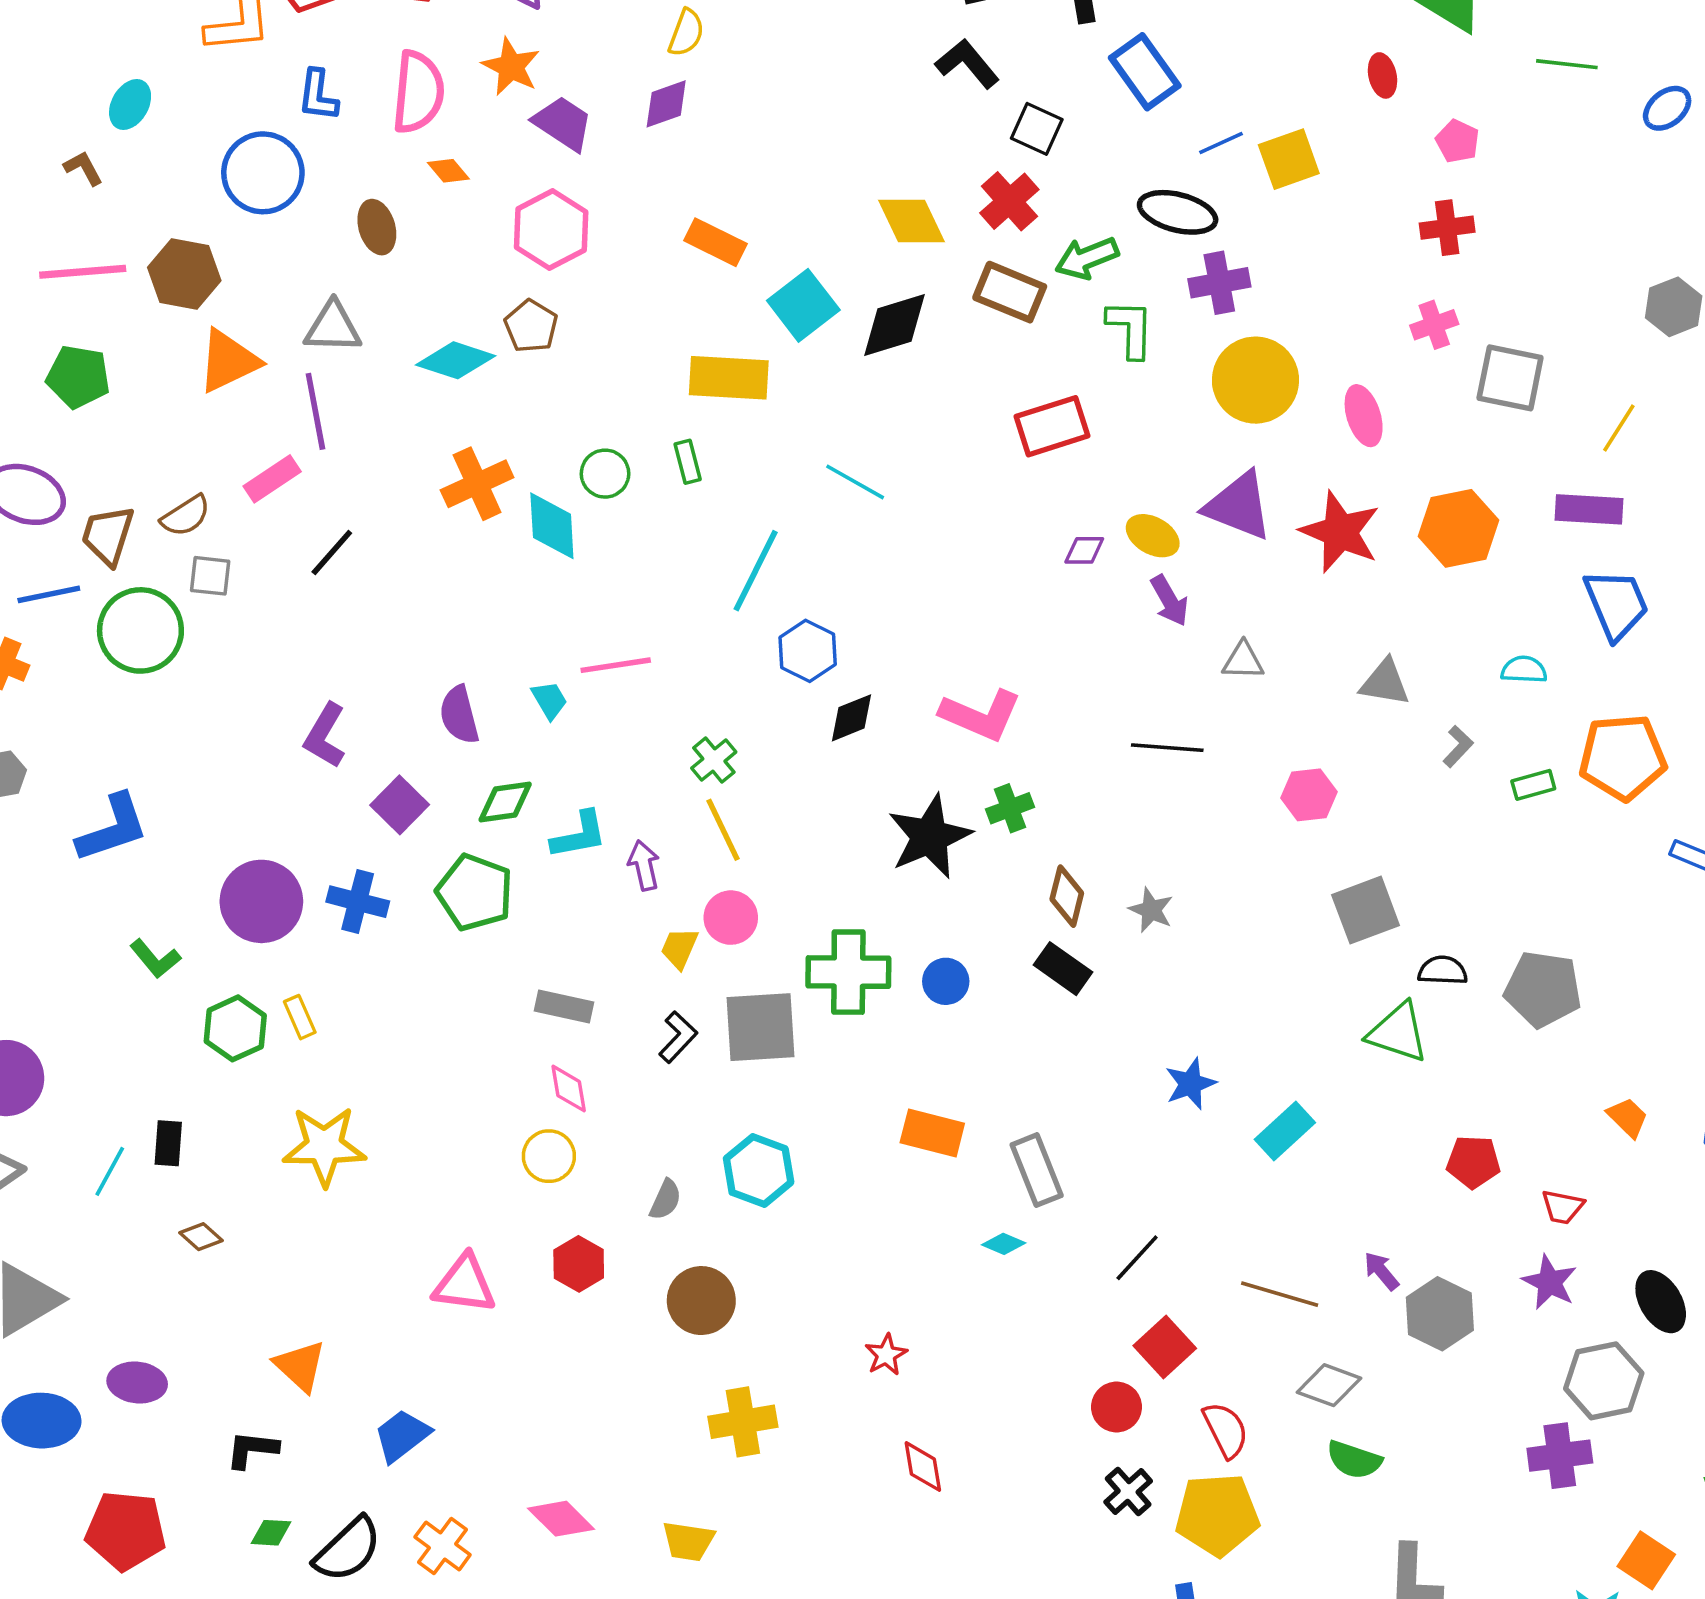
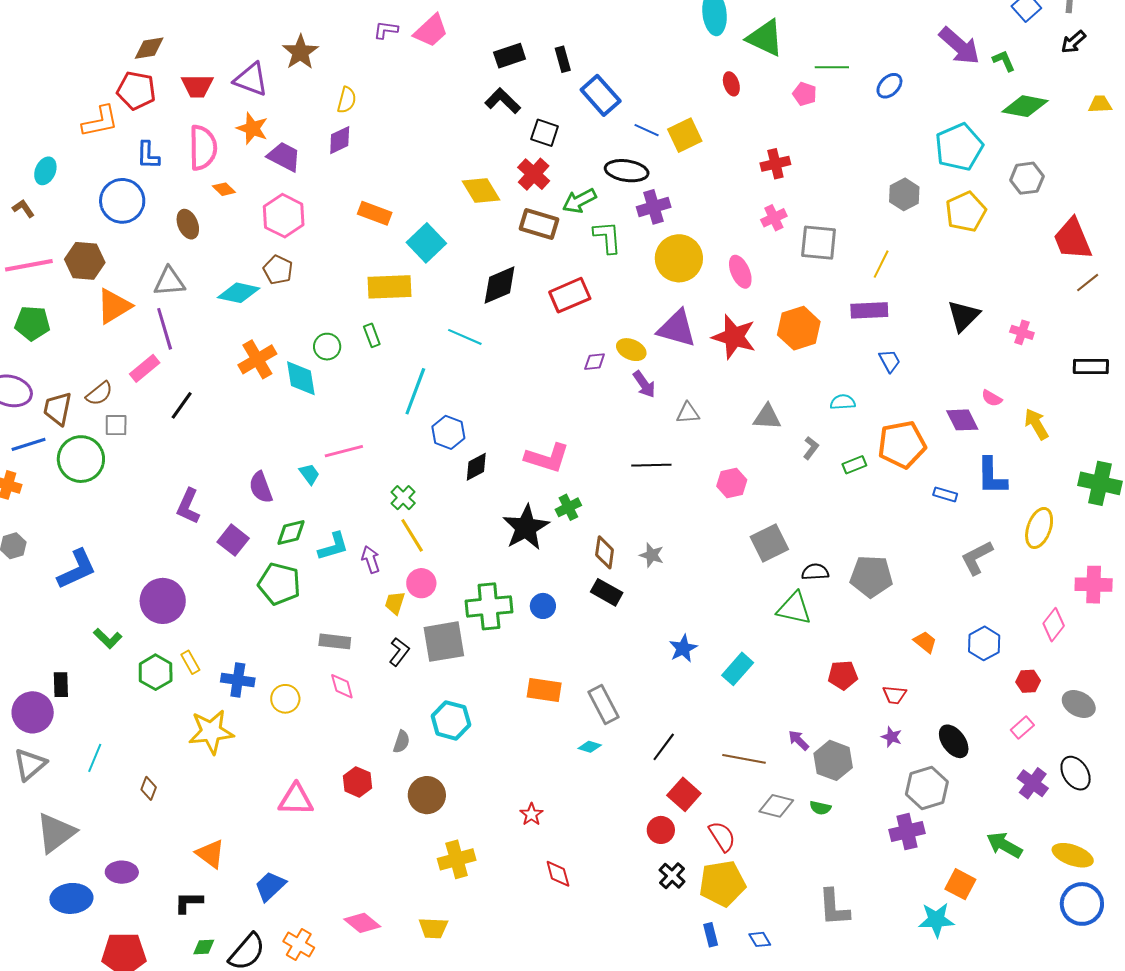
pink pentagon: (1457, 141) -> (805, 94), moved
blue line: (1221, 143) -> (647, 130), turned 55
black diamond: (894, 325) -> (500, 285), moved
blue trapezoid: (1616, 604) -> (890, 361), size x0.6
blue cross: (358, 902) -> (238, 680), moved
black rectangle: (168, 1143) -> (61, 685), moved
yellow circle: (549, 1156) -> (285, 699), moved
brown diamond: (201, 1237) -> (149, 788), turned 75
purple star: (1550, 1282) -> (892, 737), size x0.7
green semicircle: (1354, 1460) -> (820, 808), moved, size x0.7

